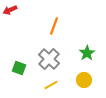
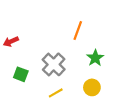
red arrow: (10, 10) -> (11, 41), moved
orange line: (54, 26) -> (78, 31), moved

